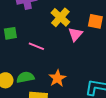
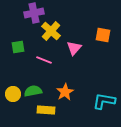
yellow cross: (60, 17) -> (51, 31), moved
pink triangle: (75, 34) -> (74, 48), moved

